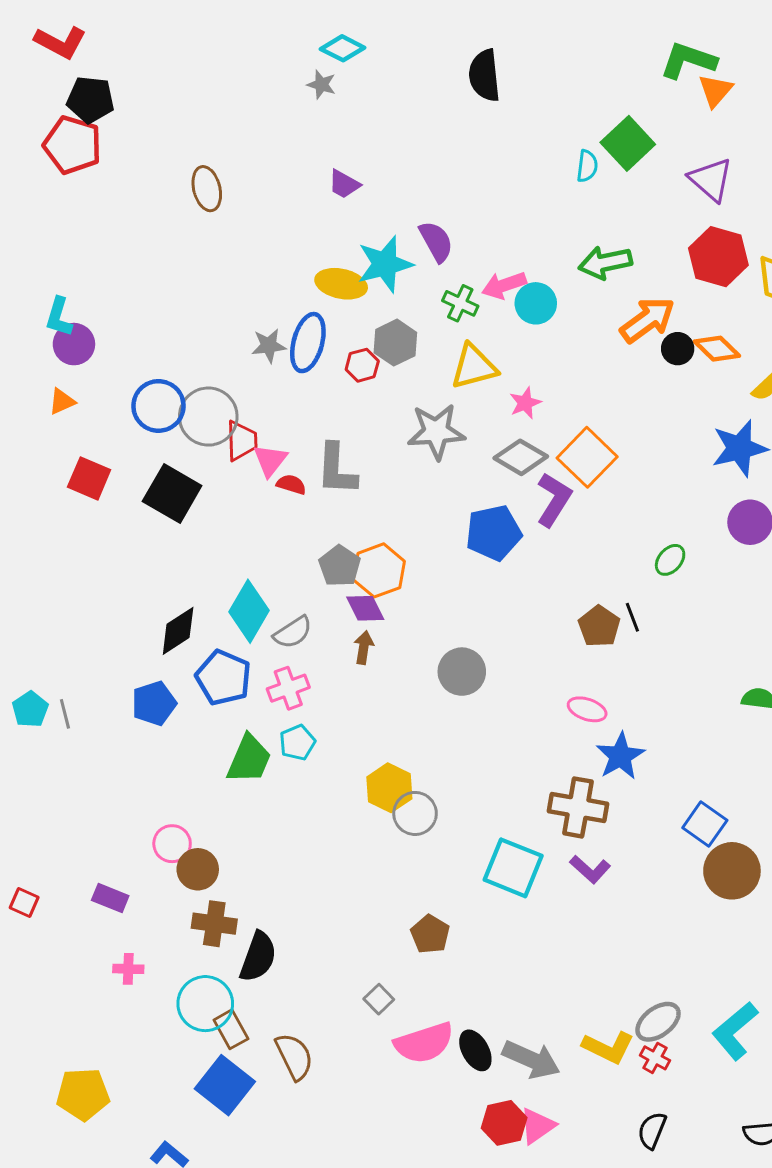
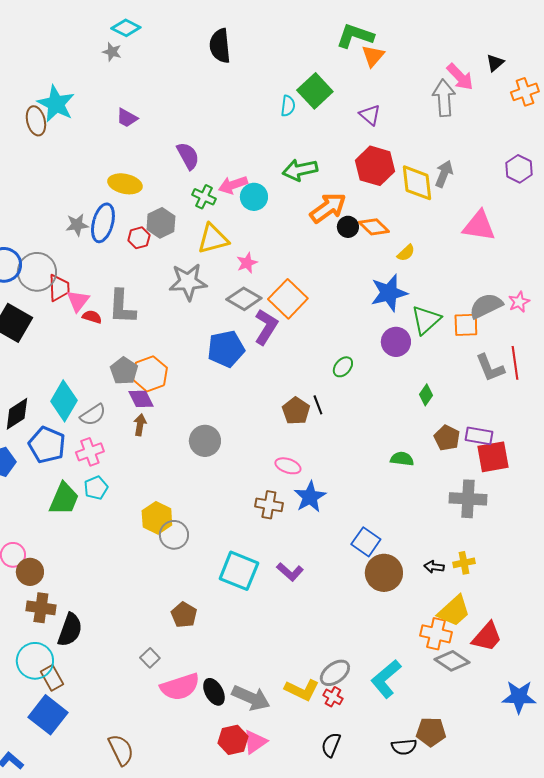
purple triangle: (711, 180) -> (370, 115), size x0.7
cyan star: (385, 264) -> (56, 104), moved, turned -30
brown cross: (578, 807) -> (269, 505), moved, size x0.7
brown semicircle: (294, 1056) -> (121, 750), moved

